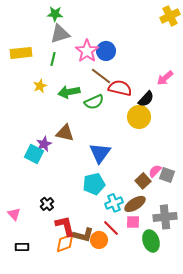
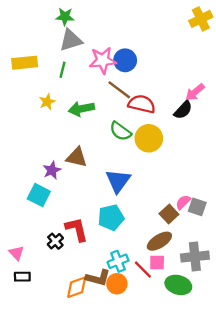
pink star: (87, 51) -> (103, 60), turned 30
black semicircle: (146, 99) -> (183, 110), moved
green semicircle: (94, 102) -> (120, 131), moved, turned 60
yellow circle: (139, 117) -> (149, 138), moved
cyan square: (34, 154) -> (39, 195), moved
cyan cross: (114, 203) -> (118, 261), moved
red L-shape: (65, 226) -> (77, 229), moved
red line: (111, 228) -> (143, 270), moved
green ellipse: (151, 241) -> (178, 285), turned -55
black rectangle: (22, 247) -> (22, 277), moved

